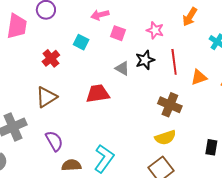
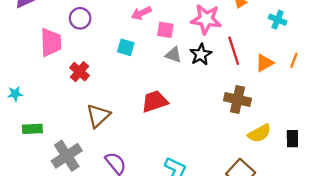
pink star: (155, 30) -> (206, 19), size x1.5
red cross: (51, 58) -> (79, 72), moved
gray triangle: (122, 68) -> (174, 55), moved
yellow semicircle: (165, 137) -> (259, 133), moved

